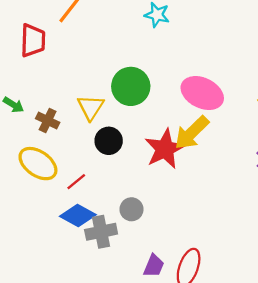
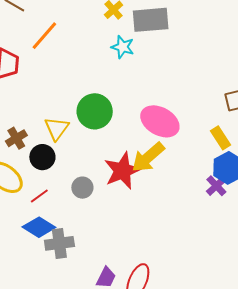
brown cross: (48, 121) -> (16, 138), turned 30
black circle: (109, 141) -> (42, 157), moved
gray circle: (131, 209) -> (82, 188), moved

